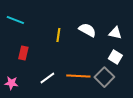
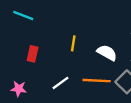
white semicircle: (87, 30) -> (107, 53), moved
yellow line: (58, 35) -> (73, 43), moved

